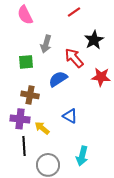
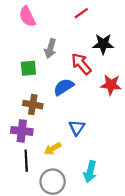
black star: (94, 40) -> (103, 44), turned 30
blue triangle: (70, 116) -> (77, 128), turned 35
yellow arrow: (42, 128) -> (53, 149), moved, turned -70

